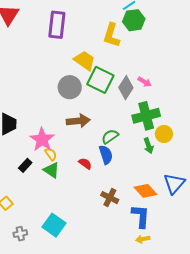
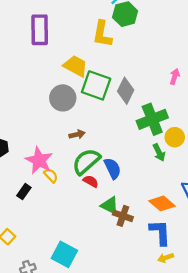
pink arrow: (145, 82) -> (175, 77), moved, turned -96
brown arrow: (78, 121) -> (77, 134), size x0.6
green semicircle: (110, 136) -> (86, 161), moved, size x1.5
green triangle: (51, 170) -> (110, 205), moved

